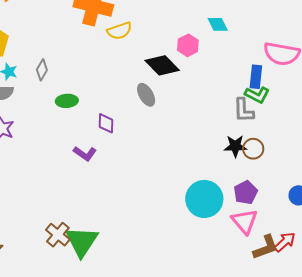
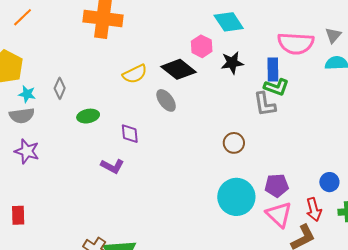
cyan diamond: (218, 24) -> (229, 22), size x1.4
yellow semicircle: (119, 31) -> (135, 74), moved
black star: (235, 146) -> (232, 63), moved
brown circle: (253, 149) -> (234, 143), moved
purple pentagon: (246, 192) -> (277, 186), turned 30
red arrow: (285, 242) -> (314, 209), moved, turned 125

